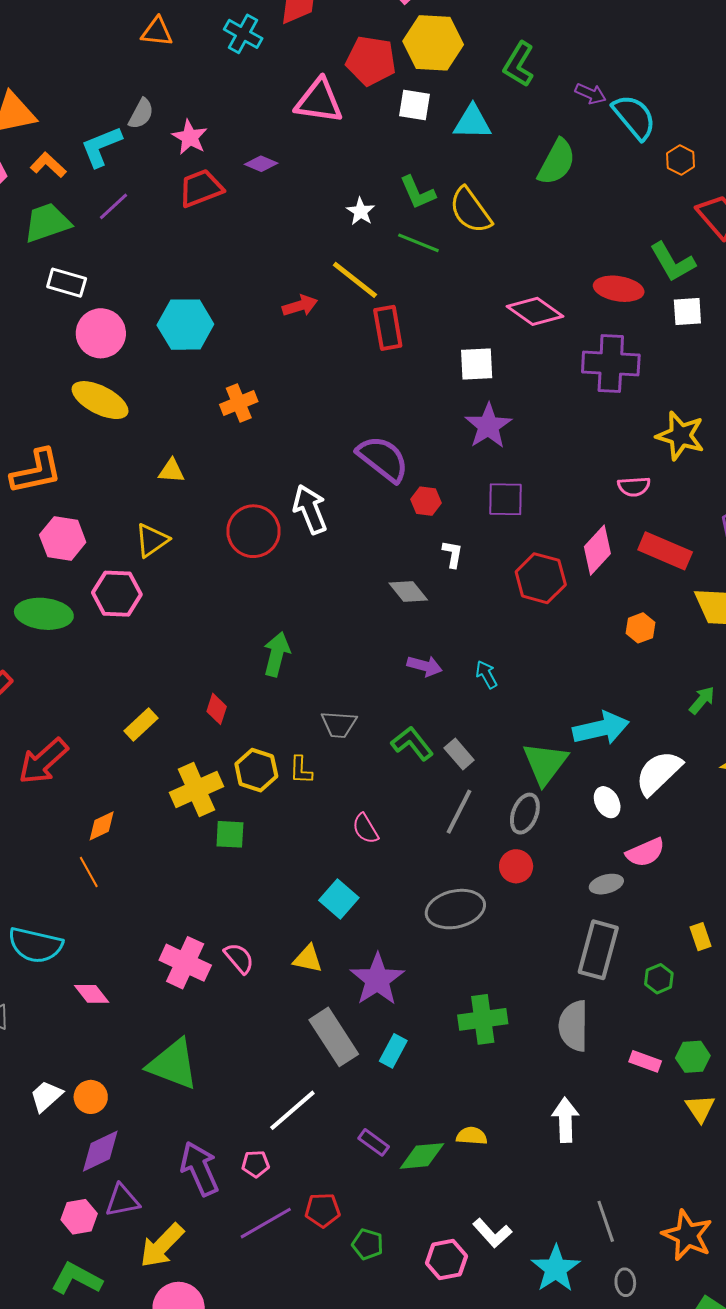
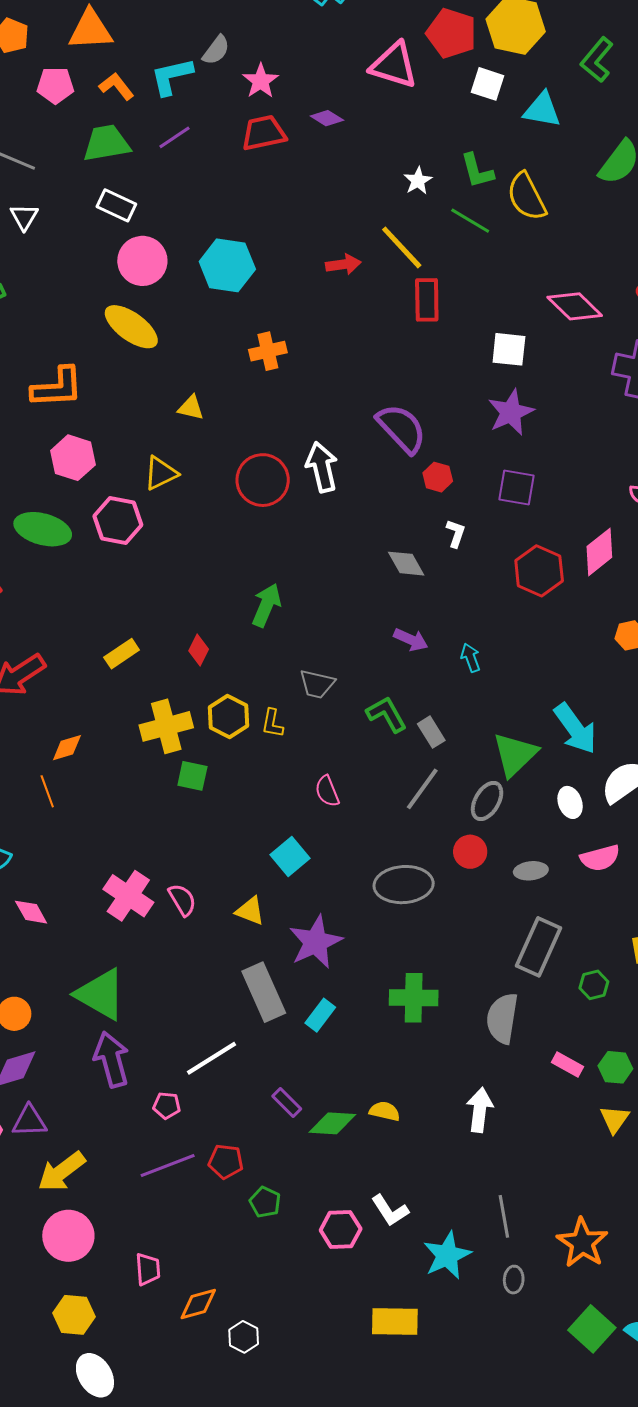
cyan arrow: (601, 728) -> (575, 729), turned 58
gray ellipse: (606, 884) -> (531, 871), moved
purple arrow: (200, 1169) -> (111, 1059), moved

